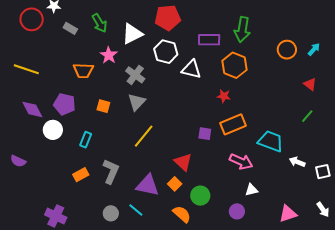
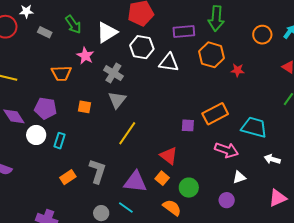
red star: (224, 96) -> (237, 70), moved
cyan rectangle: (86, 140) -> (60, 141), moved
white arrow: (297, 162) -> (272, 159), moved

